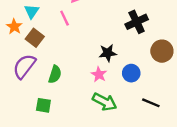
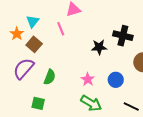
black cross: (137, 22) -> (123, 36), turned 36
black star: (108, 53) -> (99, 47), moved

